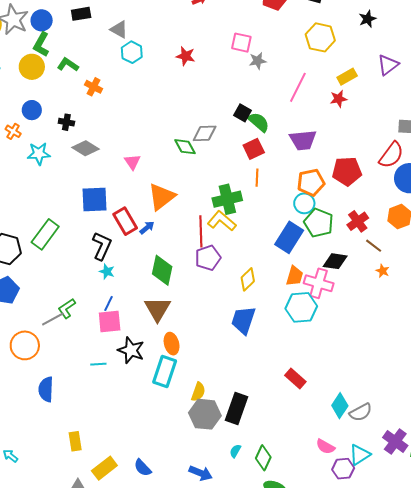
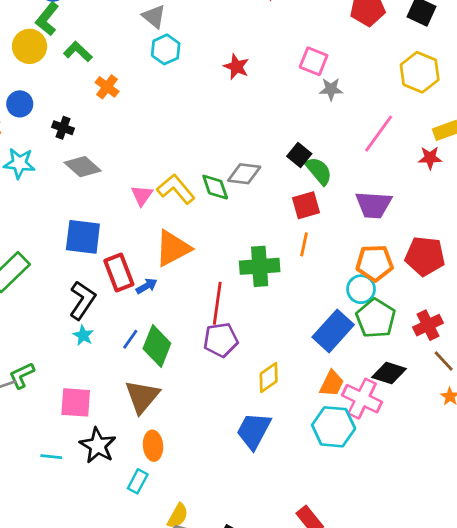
yellow L-shape: (222, 221) -> (176, 189), moved
blue line: (109, 304) -> (130, 339), moved
cyan rectangle: (165, 372) -> (138, 481), size x0.6

